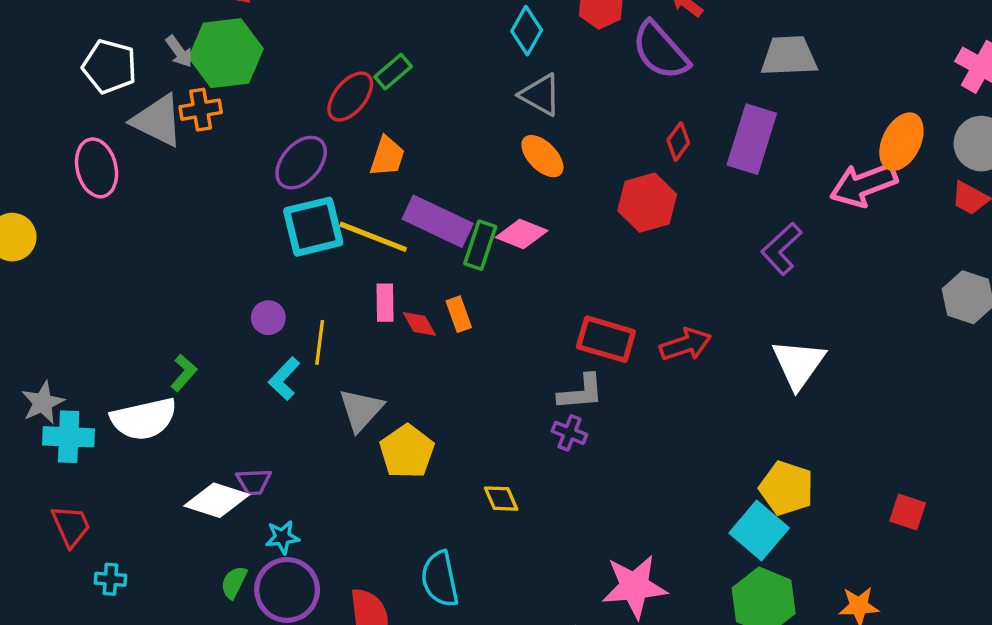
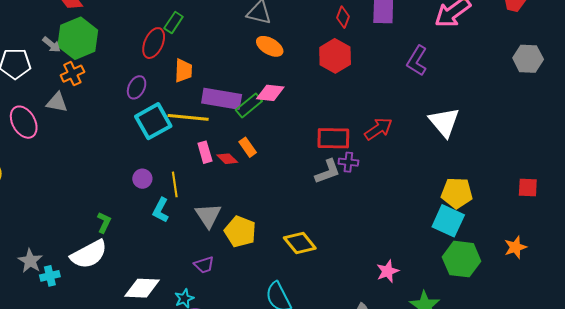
gray triangle: (158, 121) -> (57, 102), moved, size x0.7
purple ellipse: (301, 163) -> (137, 87), size x0.7
green rectangle: (480, 245) -> (249, 105), turned 48
purple cross: (569, 433) -> (348, 162), moved
cyan cross: (69, 437) -> (50, 276), size x0.7
purple trapezoid: (254, 482) -> (204, 265), moved
yellow diamond: (501, 499) -> (300, 243), size x1.5
pink star: (634, 586) -> (388, 271), size x0.6

